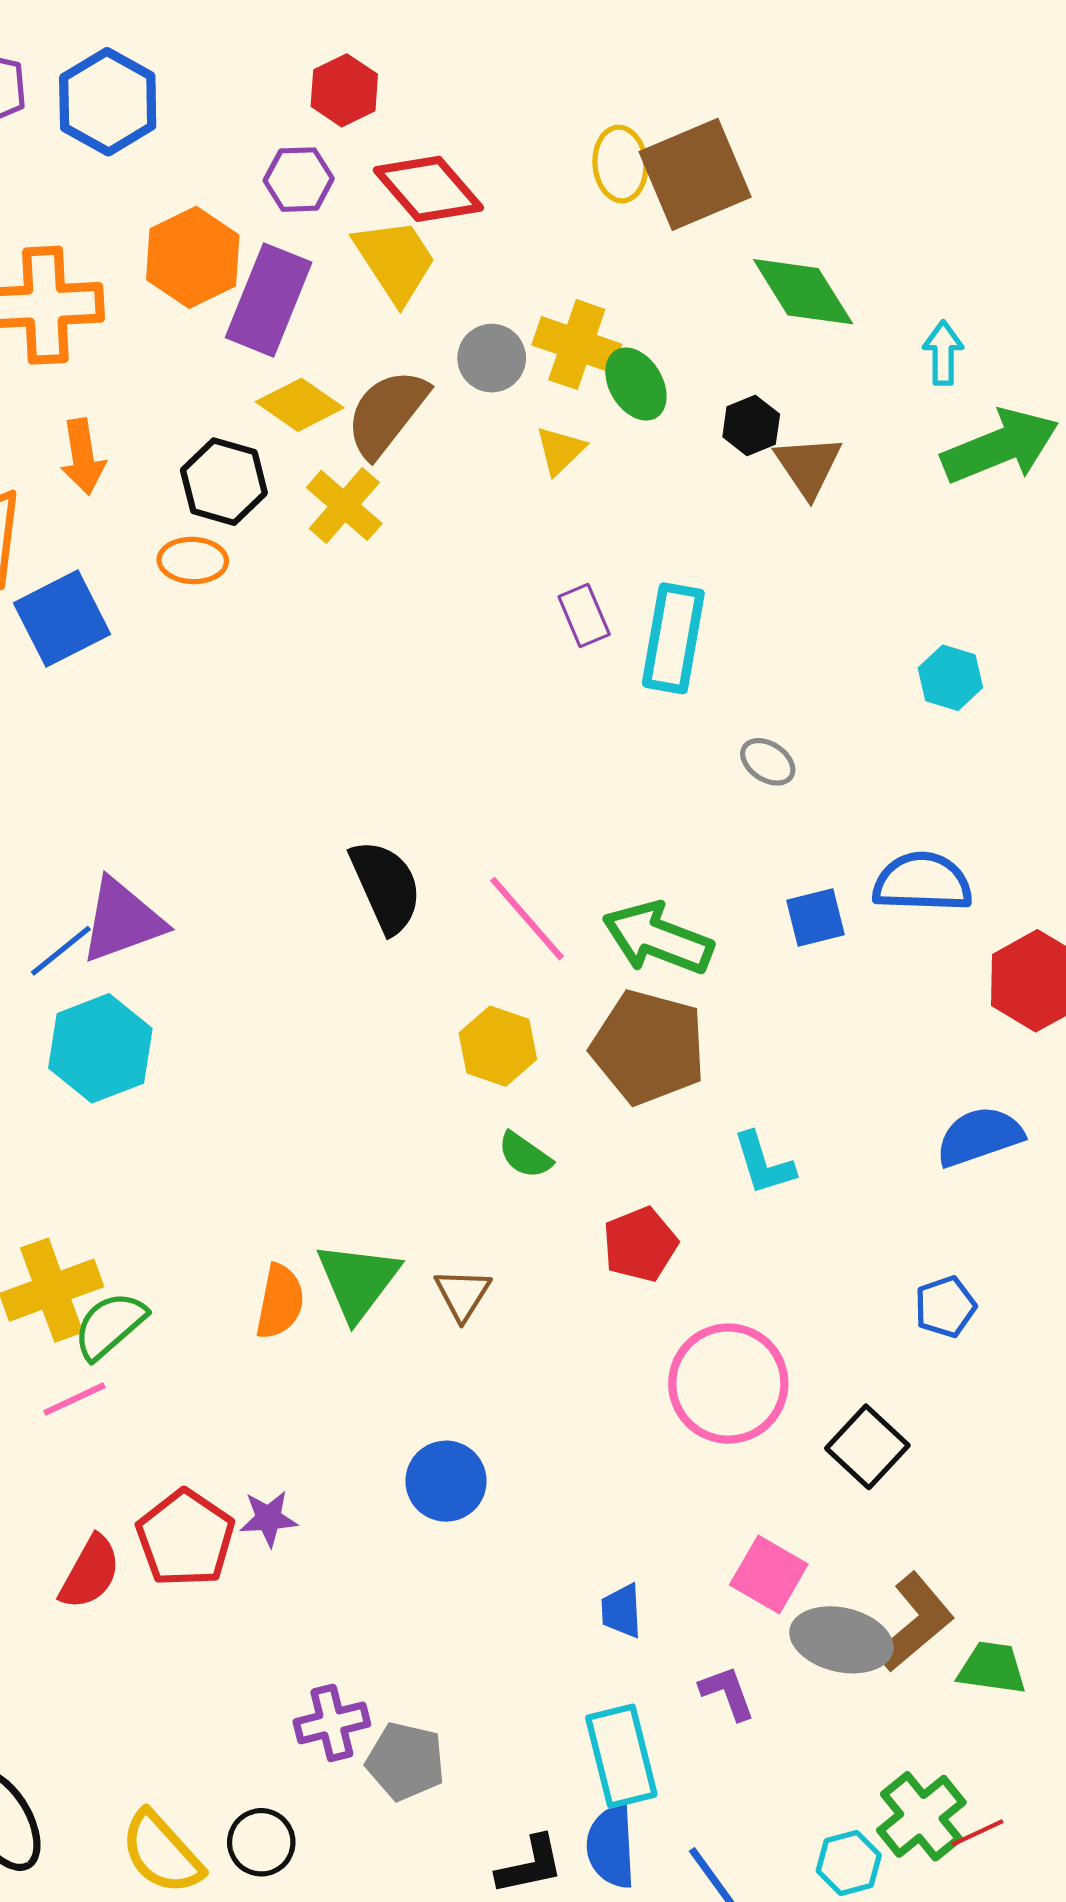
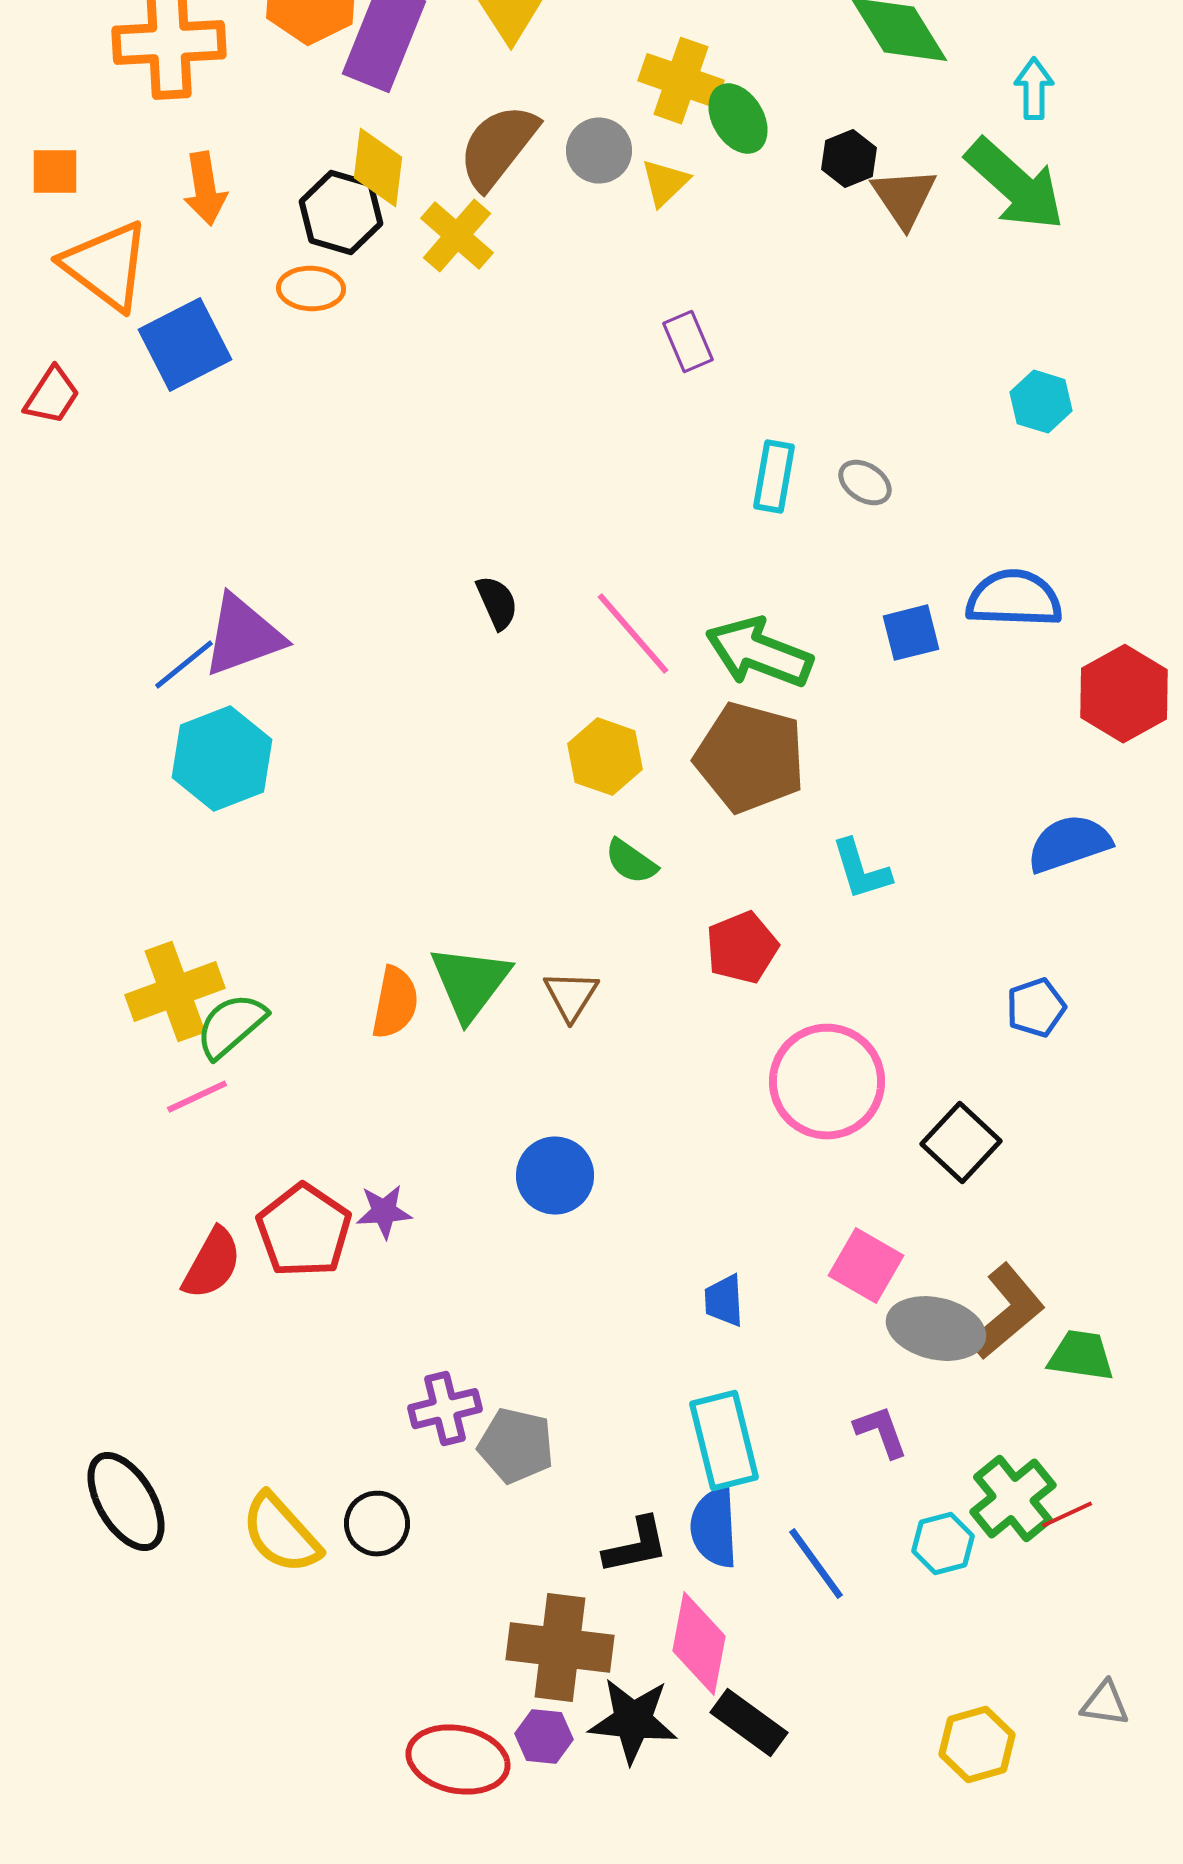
gray circle: (492, 358) -> (599, 151), moved
yellow diamond: (300, 405) -> (378, 168), moved, turned 62
green arrow: (1000, 446) -> (1015, 185), moved, turned 64
cyan rectangle: (673, 638) -> (774, 477), moved, size x0.7
black semicircle: (386, 886) -> (497, 603), size x0.6
purple L-shape: (727, 1693) -> (881, 1432), moved

